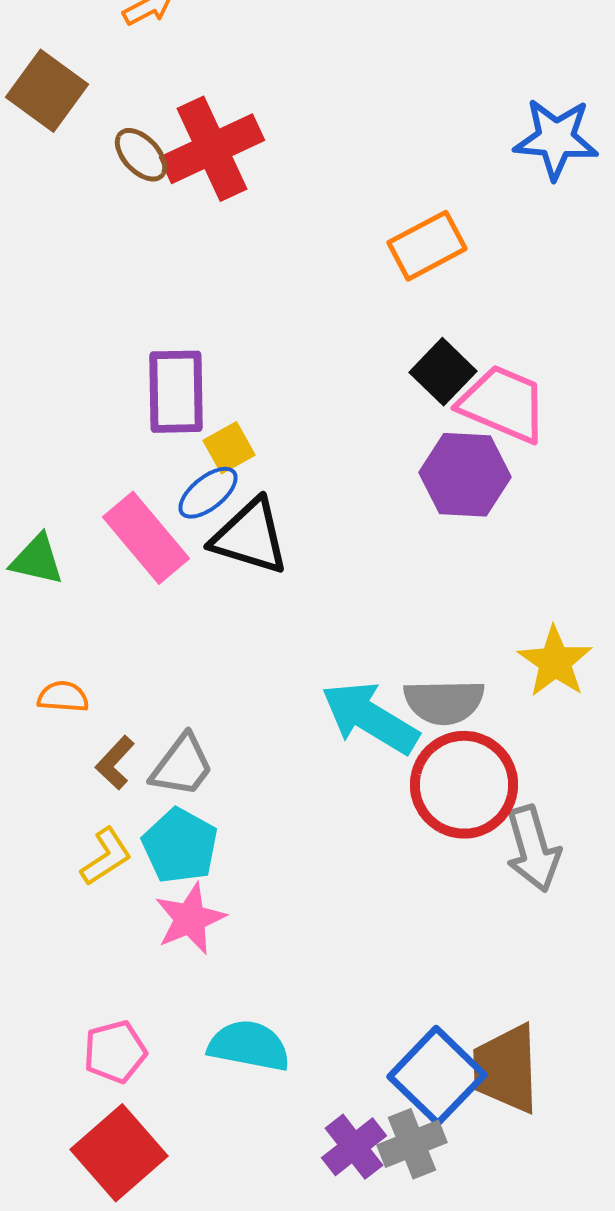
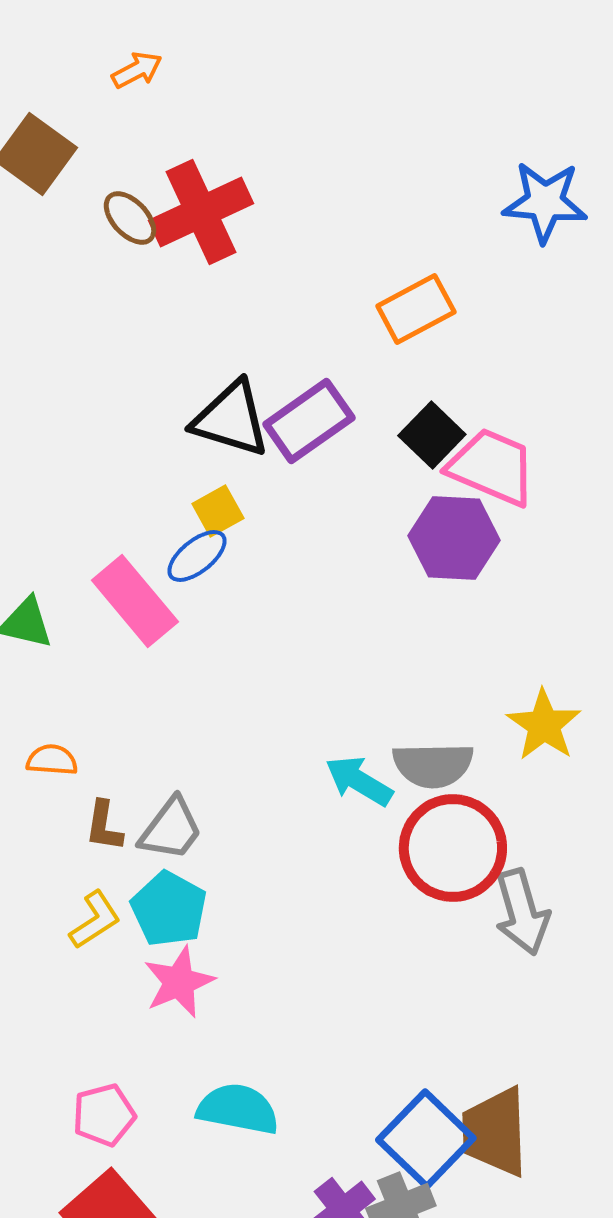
purple rectangle: (176, 392) -> (309, 421), moved, turned 56
black triangle: (250, 537) -> (231, 419), moved
cyan arrow: (370, 718) -> (359, 781), size x0.7
brown L-shape: (115, 763) -> (104, 826), turned -34

